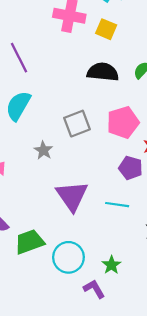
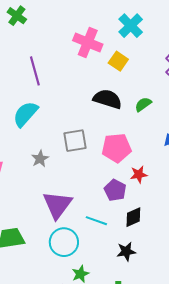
cyan circle: (68, 257) -> (64, 242), moved

